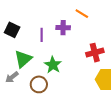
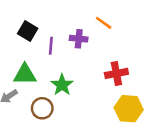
black square: (12, 30) -> (28, 31), moved
green triangle: (23, 59) -> (25, 74), turned 36

